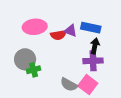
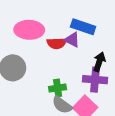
blue rectangle: (91, 28) -> (83, 27), moved
green cross: (34, 70) -> (58, 88), moved

